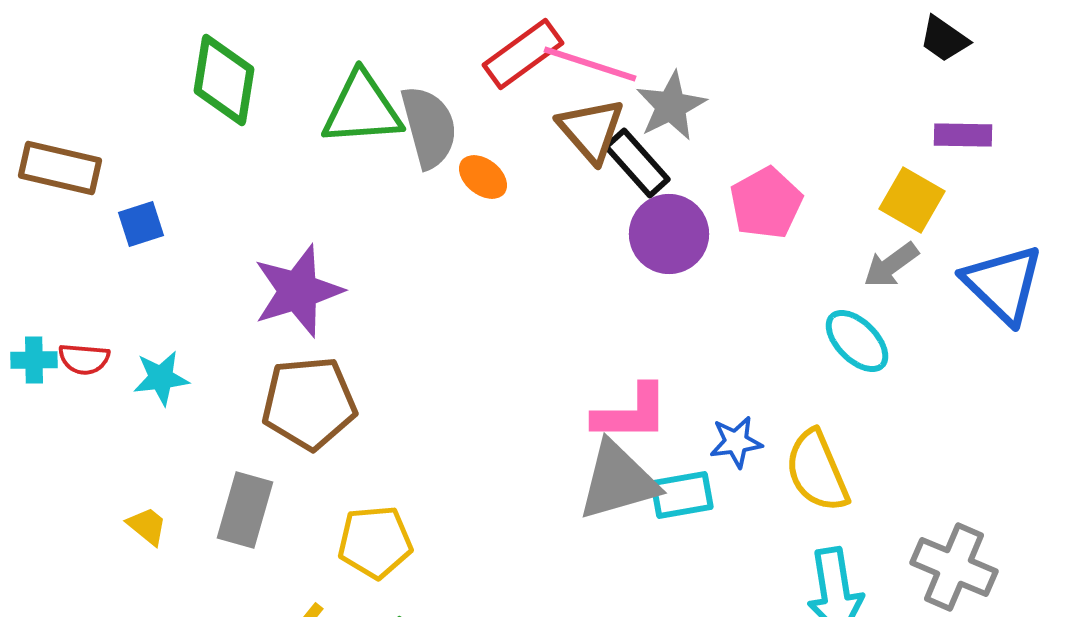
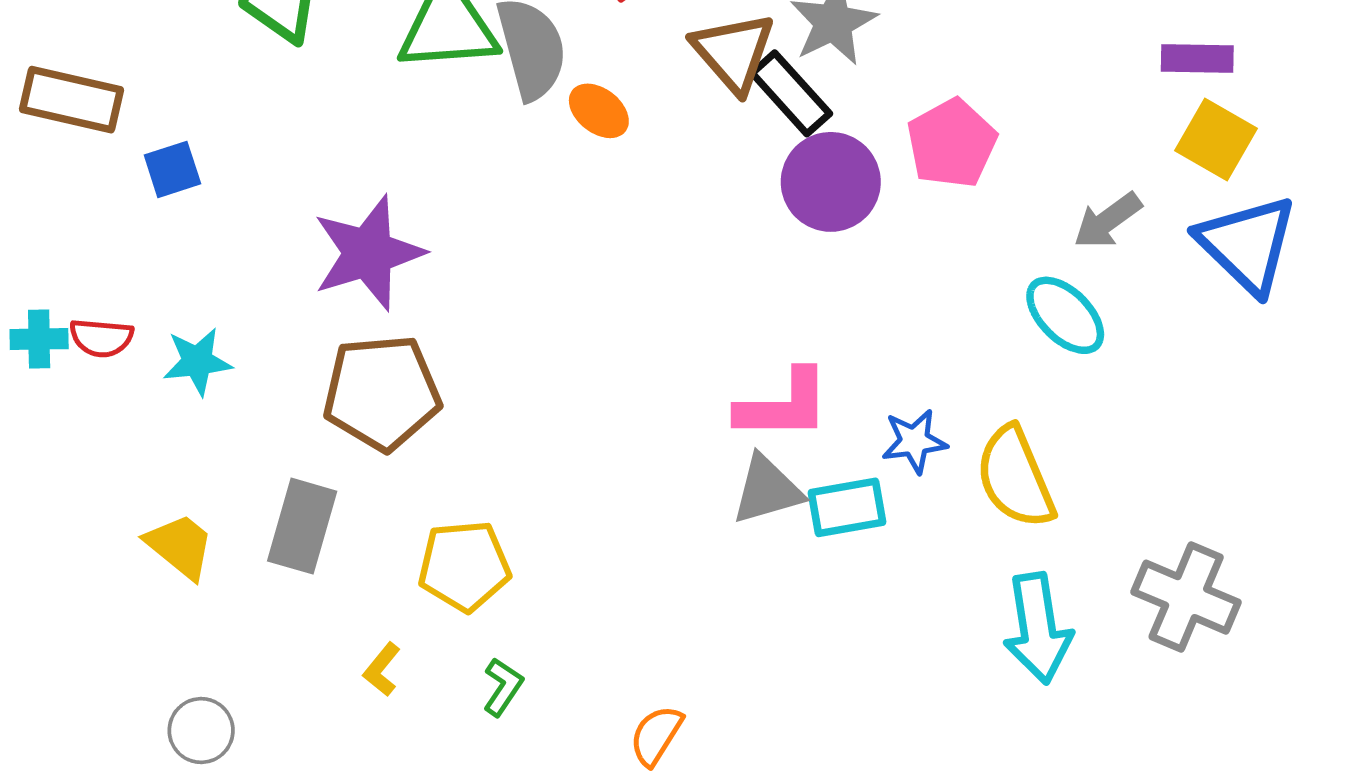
yellow square: (912, 200) -> (1216, 140), moved
gray triangle: (618, 481) -> (767, 490), size x0.7
yellow trapezoid: (147, 526) -> (180, 546), size x1.4

